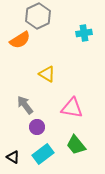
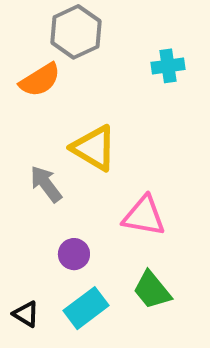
yellow triangle: (47, 74) -> (94, 148), size x1.4
gray arrow: (25, 105) -> (46, 184), moved

